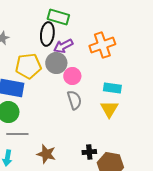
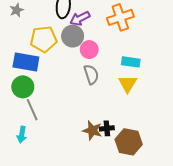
gray line: (17, 134) -> (32, 110), turned 65
brown star: (46, 154) -> (92, 130), moved

